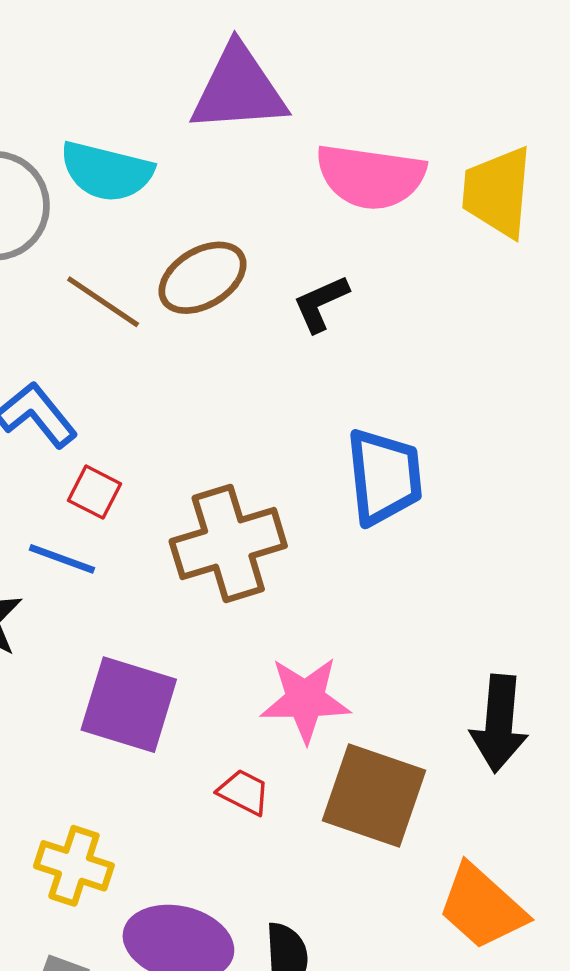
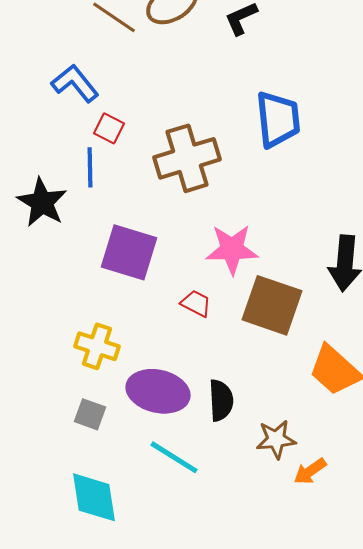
blue line: (62, 559) -> (90, 167), turned 69

